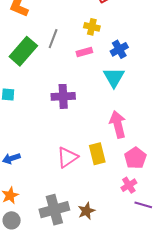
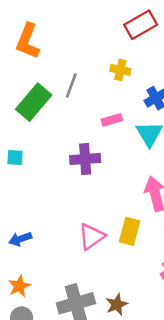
pink rectangle: (84, 52) -> (112, 120), moved
yellow rectangle: (97, 154) -> (130, 231), turned 30

